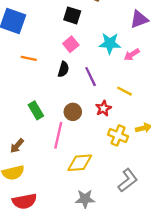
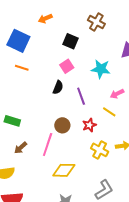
pink arrow: (132, 55) -> (117, 94), moved
orange line: (29, 58) -> (22, 68), moved
green rectangle: (36, 110) -> (12, 121), moved, turned -49
brown arrow: (17, 146) -> (21, 148), moved

